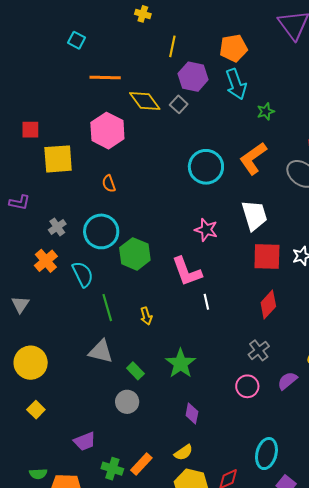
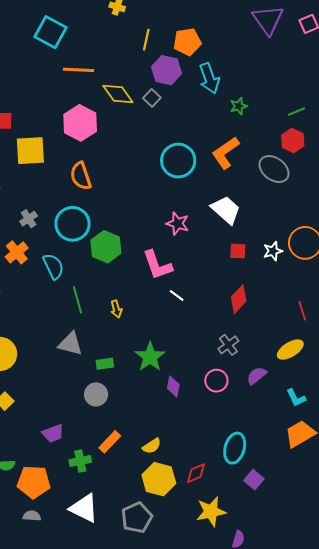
cyan square: (77, 40) -> (50, 32), size x1.8
orange pentagon: (233, 48) -> (187, 42), moved
orange semicircle: (109, 184) -> (81, 176), size x1.6
white trapezoid: (254, 215) -> (226, 210), turned -32
red square: (267, 257) -> (238, 251), size x0.6
white line: (206, 302) -> (177, 296), turned -42
green rectangle: (135, 371) -> (105, 364), turned -54
purple diamond: (192, 414) -> (173, 386), moved
orange rectangle: (141, 464) -> (110, 442), moved
green cross: (112, 469) -> (80, 461), turned -30

